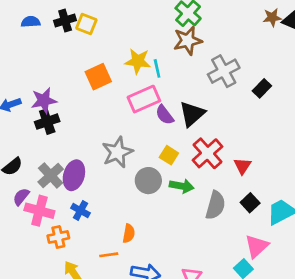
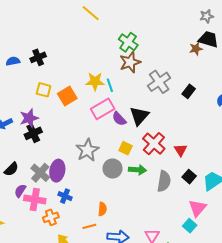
brown star: (272, 17) -> (196, 49), moved
yellow square: (86, 24) -> (44, 90), moved

